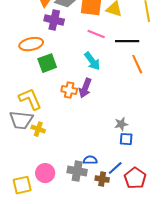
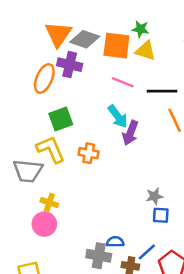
orange ellipse: (31, 44) -> (44, 78), moved, turned -55
purple arrow: (85, 88) -> (130, 133), moved
yellow L-shape: (30, 99) -> (51, 149), moved
gray trapezoid: (21, 120) -> (28, 171), moved
pink circle: (45, 173) -> (44, 224), moved

